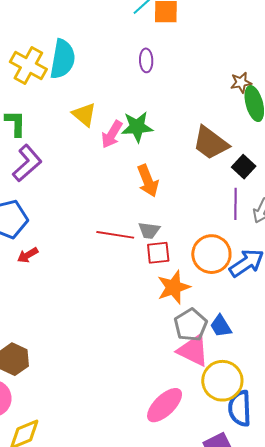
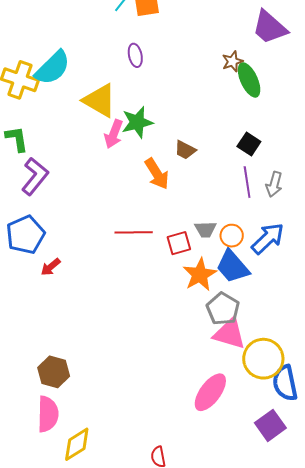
cyan semicircle: (63, 59) -> (53, 68), turned 45
yellow triangle: (84, 115) -> (100, 100), moved, size x1.4
brown trapezoid: (211, 143) -> (185, 150), moved, size x0.6
gray trapezoid: (149, 230) -> (205, 229), moved
orange circle: (211, 254) -> (232, 236), size x0.6
blue trapezoid: (221, 326) -> (233, 267), moved, size x1.5

